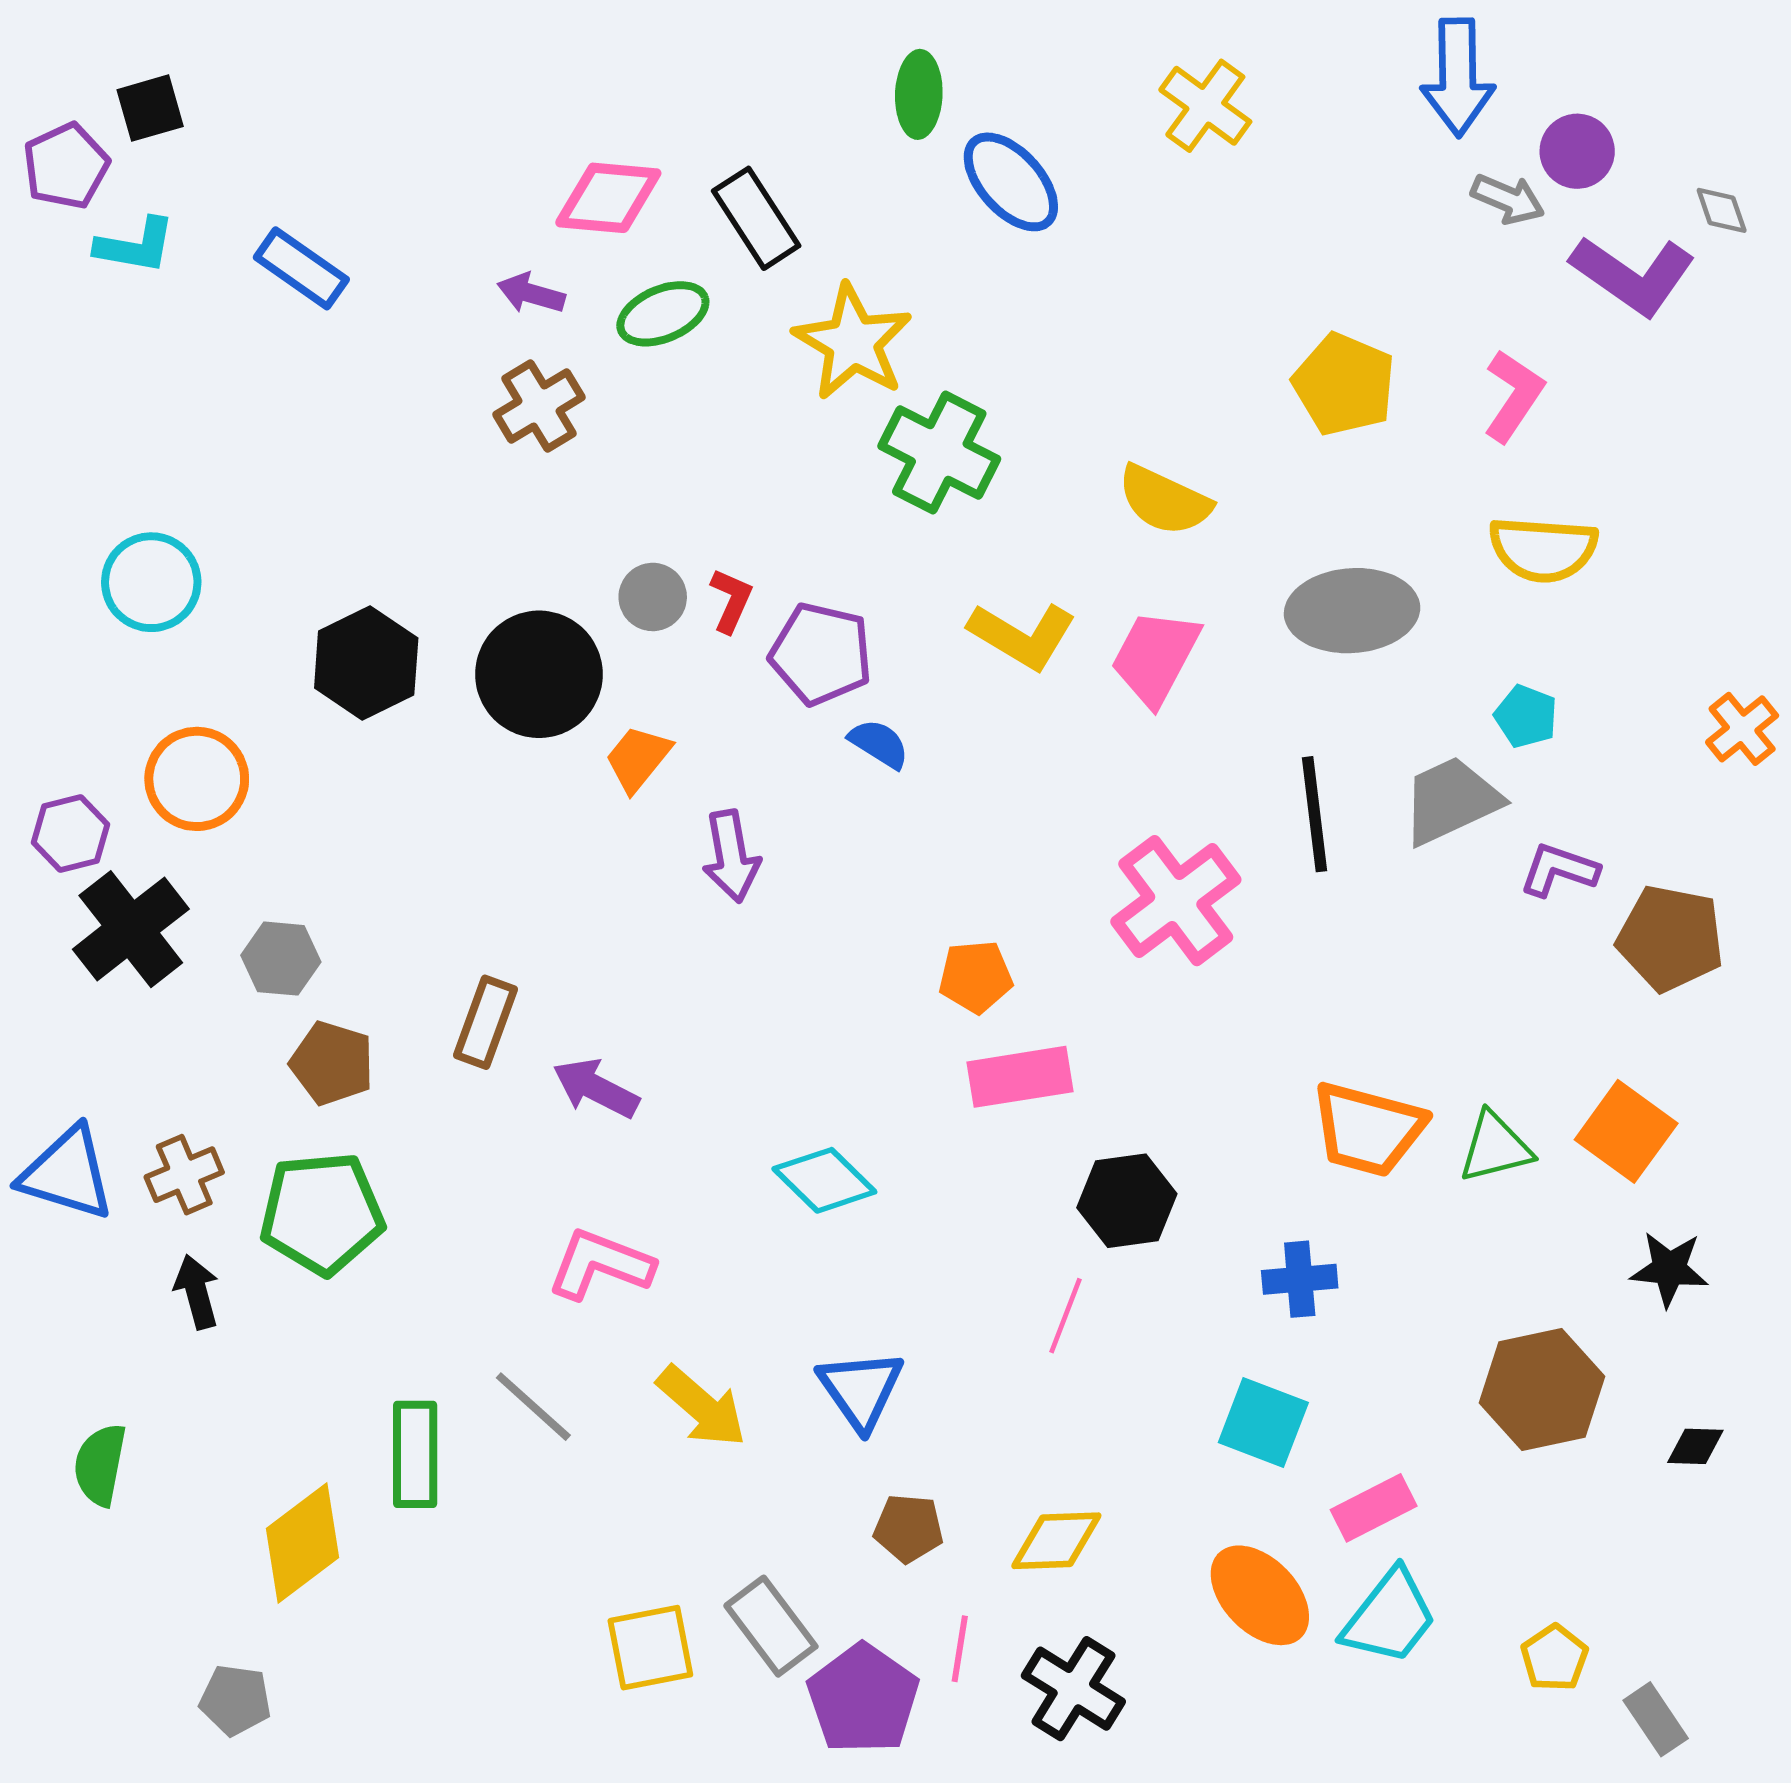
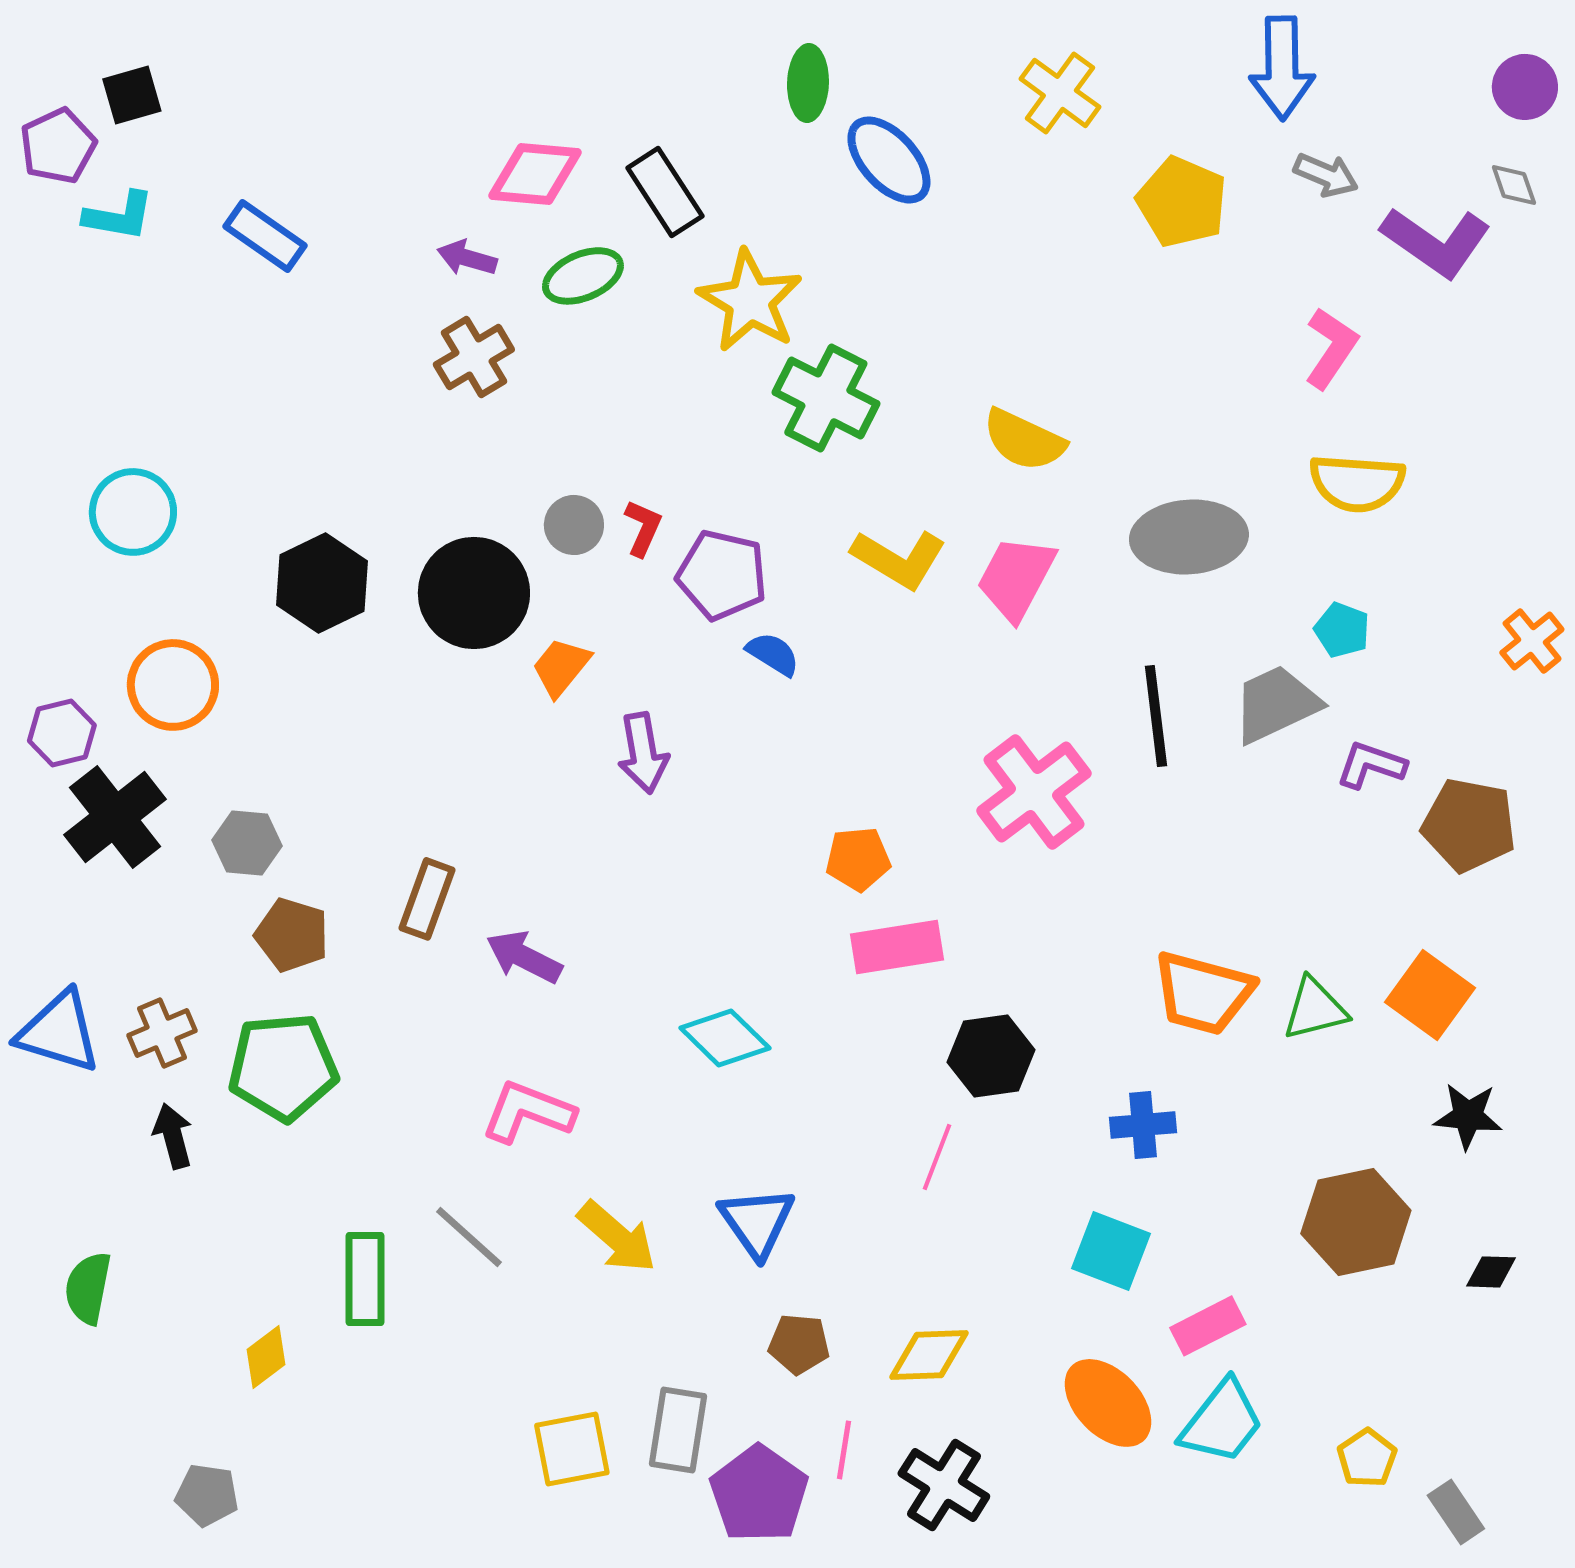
purple circle: (1577, 151) -> (1525, 87), moved
yellow pentagon: (1344, 384) -> (1182, 202), moved
yellow diamond: (302, 1543) -> (266, 1357), size x0.6
gray rectangle: (771, 1626) -> (678, 1430), turned 46

